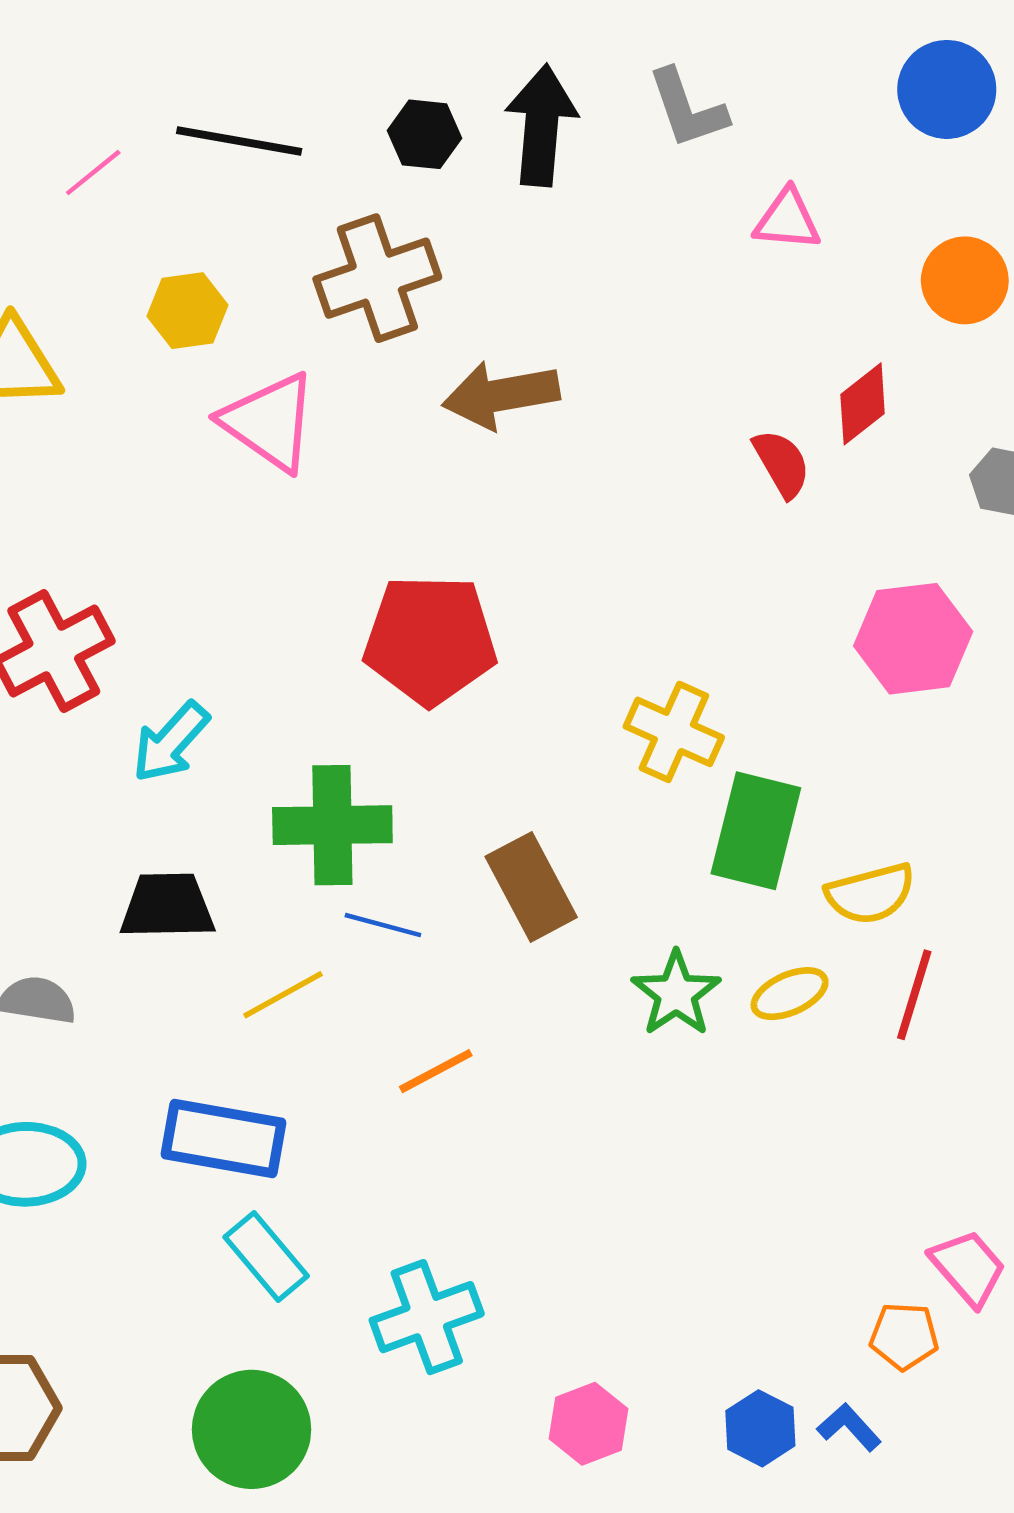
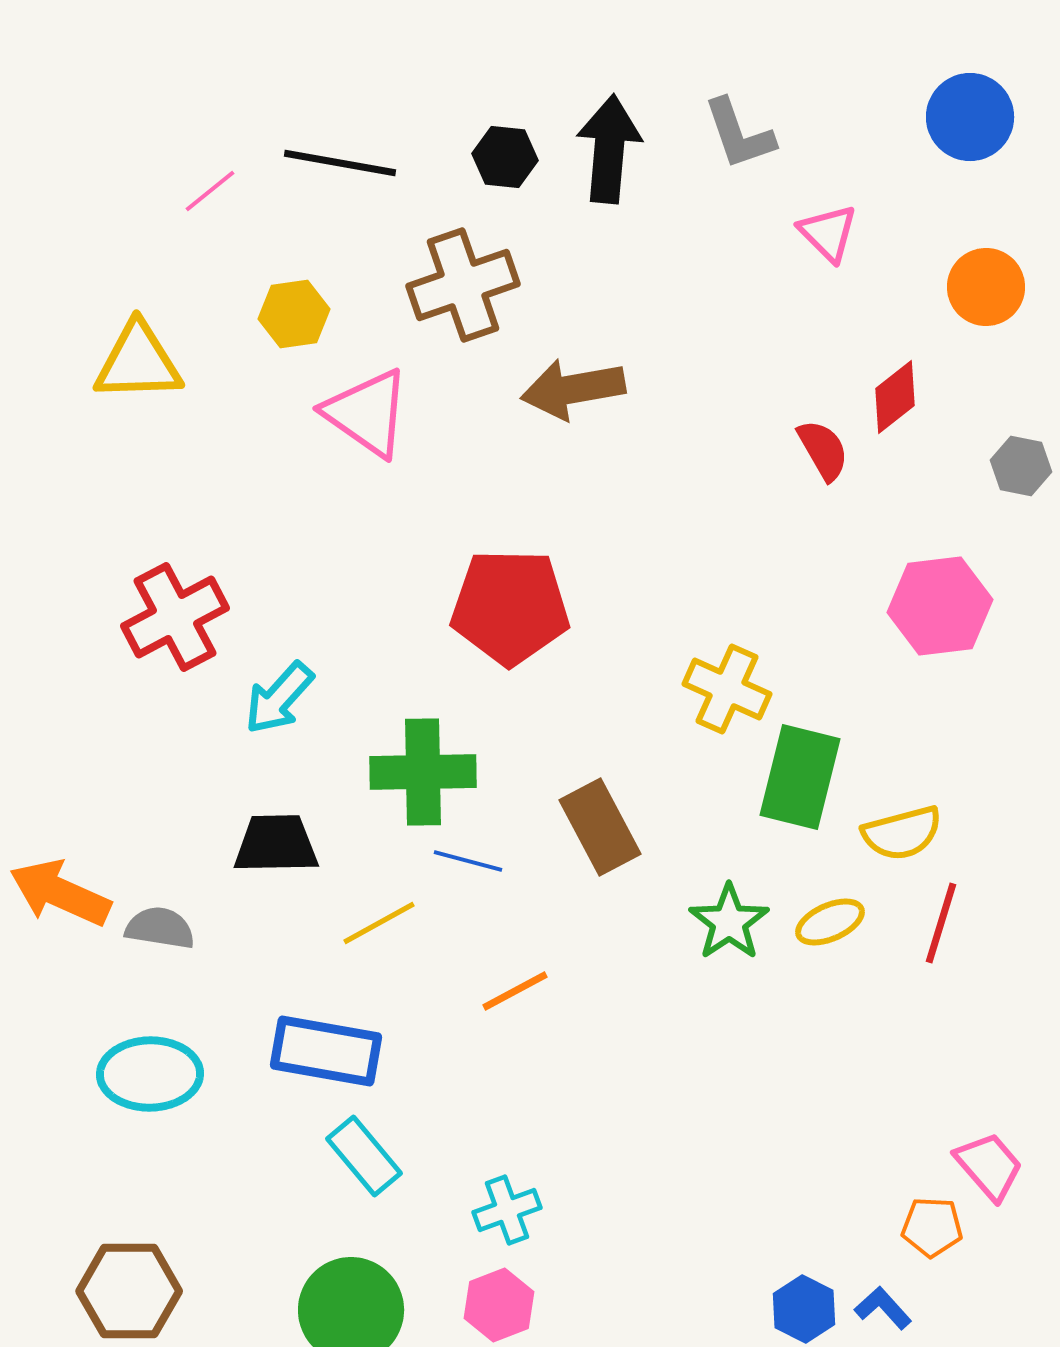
pink triangle: (787, 220) -> (828, 233), turned 40
cyan cross: (427, 1317) -> (507, 1210), size x0.7
pink hexagon: (588, 1424) -> (499, 1305), moved

